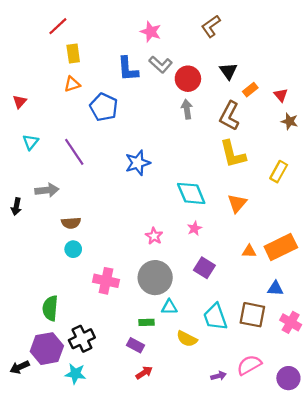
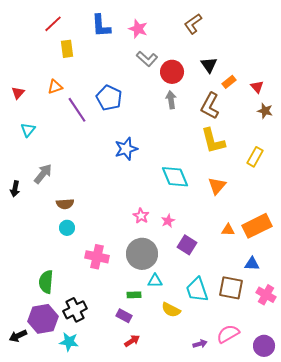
blue L-shape: (128, 69) -> (101, 26), moved
orange triangle: (72, 84) -> (55, 87), moved
blue pentagon: (104, 107) -> (109, 98), moved
purple line: (74, 152) -> (77, 110), moved
gray arrow: (47, 190) -> (43, 174), turned -45
pink star: (194, 228) -> (168, 221), moved

